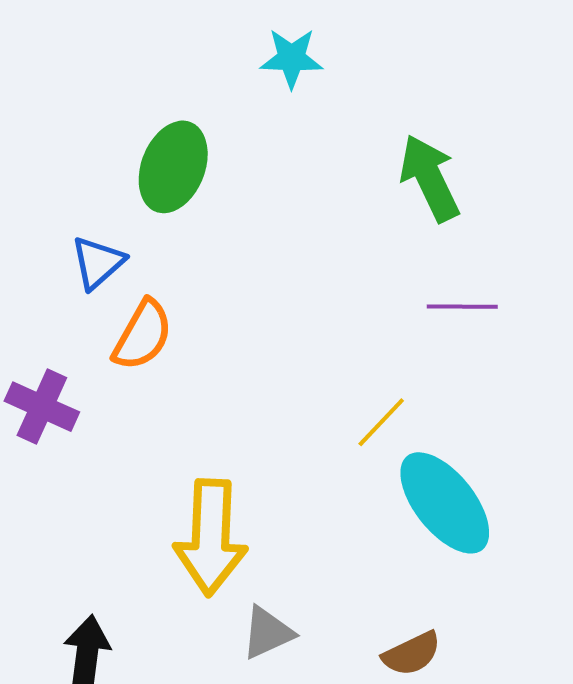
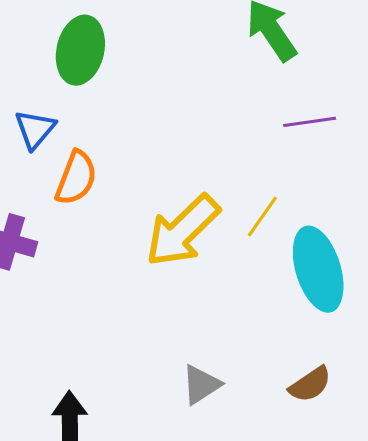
cyan ellipse: (445, 503) -> (318, 269), turned 30
yellow arrow: (211, 537) -> (182, 231), moved, turned 52

